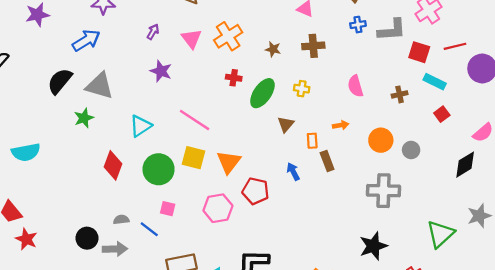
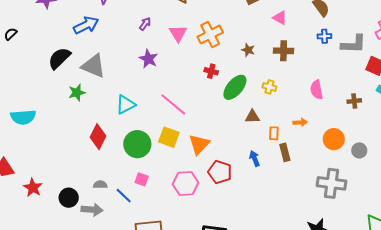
brown triangle: (286, 124) -> (252, 117), turned 42
red star: (26, 239) -> (33, 188), moved

